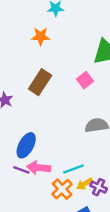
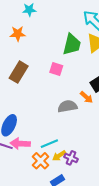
pink square: (85, 80) -> (56, 69), turned -32

